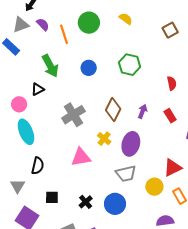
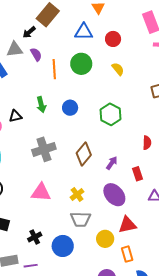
green arrow: (50, 66) -> (41, 105), moved, size x0.7
yellow cross: (104, 139) -> (77, 194), moved
purple ellipse: (131, 144) -> (114, 195), moved, turned -70

